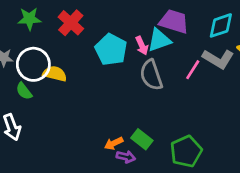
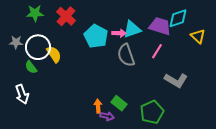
purple trapezoid: (174, 21) -> (160, 26), moved
pink arrow: (142, 46) -> (119, 33), turned -64
gray L-shape: (218, 59) -> (176, 80), moved
yellow semicircle: (55, 74) -> (54, 54), turned 42
orange arrow: (114, 143) -> (98, 106), turned 112

